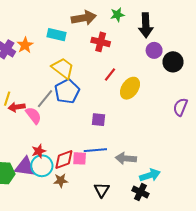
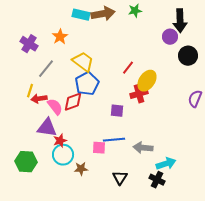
black arrow: (146, 25) -> (180, 21), moved
cyan rectangle: (57, 35) -> (81, 15), moved
red cross: (101, 42) -> (139, 94), moved, turned -30
orange star: (25, 45) -> (60, 37), moved
purple circle: (154, 50) -> (170, 37), moved
gray line: (45, 99) -> (46, 69), moved
red diamond: (64, 159) -> (73, 102), moved
purple triangle: (25, 167) -> (47, 128), moved

